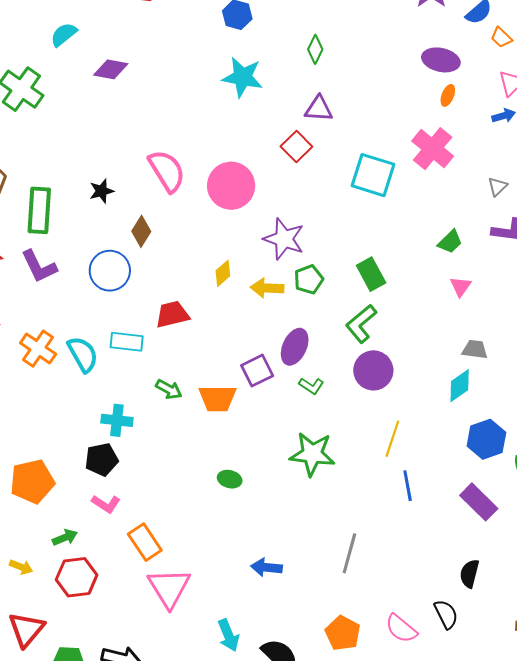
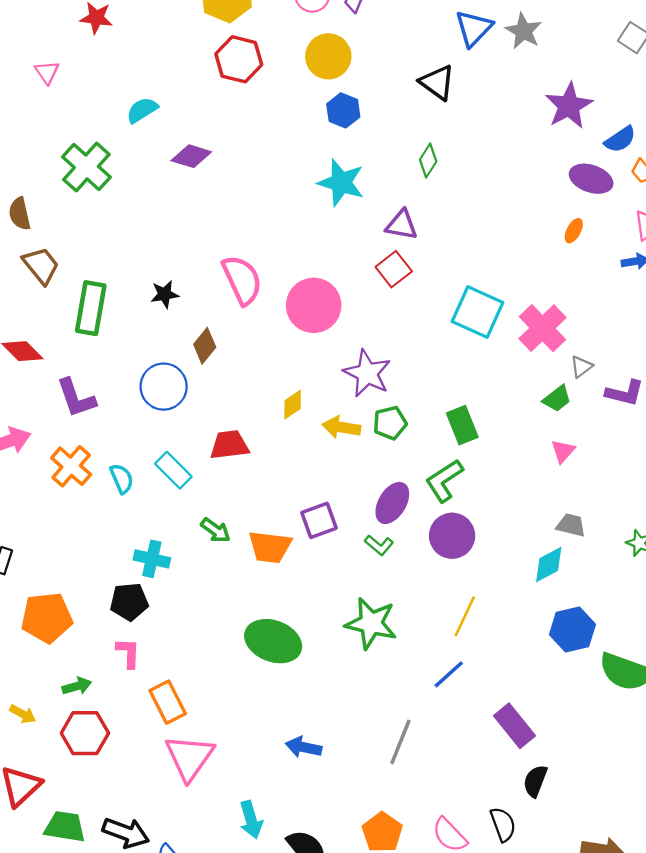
purple ellipse: (441, 60) -> (591, 179), moved
purple triangle: (319, 109) -> (402, 225), moved
pink cross: (433, 149) -> (542, 328), moved
gray triangle: (497, 186) -> (581, 367), moved
purple L-shape: (39, 266) -> (76, 398), moved
cyan rectangle: (127, 342) -> (173, 470), turned 32
purple ellipse: (295, 347) -> (392, 503), moved
cyan semicircle: (83, 354) -> (122, 479), size x0.7
green ellipse: (230, 479) -> (273, 641), size x2.0
blue line: (408, 486) -> (449, 674), moved, turned 52
purple rectangle: (479, 502) -> (515, 726), moved
pink L-shape: (106, 504) -> (128, 653), turned -128

